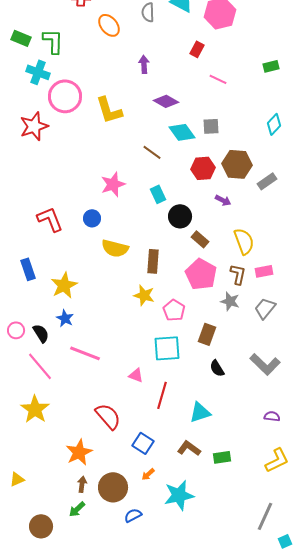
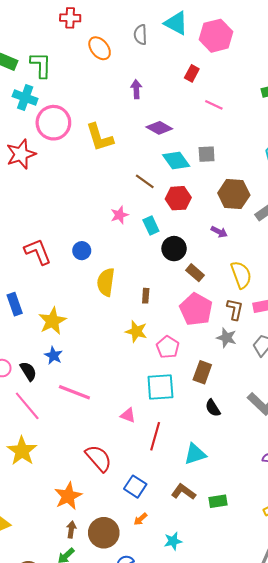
red hexagon: (203, 168) -> (178, 198), moved
pink star: (113, 184) -> (119, 215), moved, size x0.7
yellow semicircle: (115, 248) -> (106, 282), turned 84
brown rectangle: (153, 261) -> (146, 296), size x0.6
cyan star: (179, 495) -> (173, 541), size x0.6

